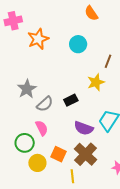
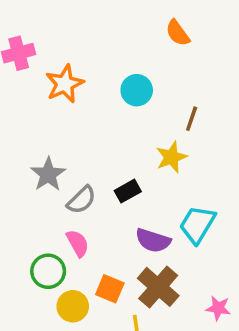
orange semicircle: (91, 13) -> (178, 33), moved

